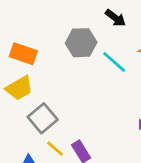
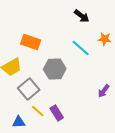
gray hexagon: (81, 43) -> (55, 69), moved
orange rectangle: (23, 54) -> (31, 42), moved

